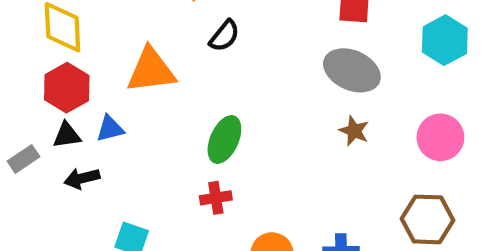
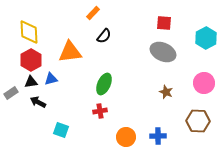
brown star: (354, 131) -> (166, 92), moved
black arrow: (82, 178) -> (38, 102), turned 42

